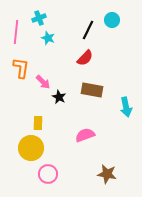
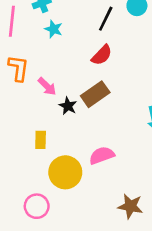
brown rectangle: (92, 90) -> (95, 94), moved, turned -45
yellow circle: (31, 148) -> (65, 172), moved
pink circle: (48, 174) -> (37, 206), moved

